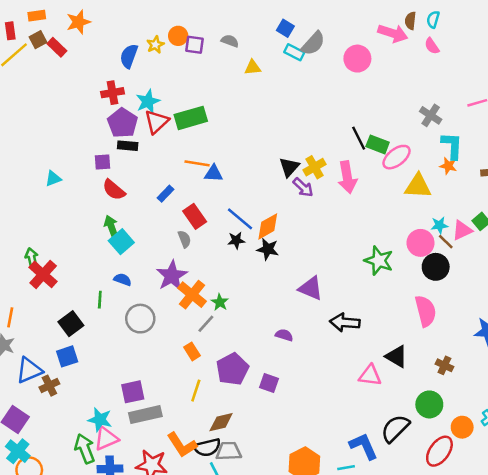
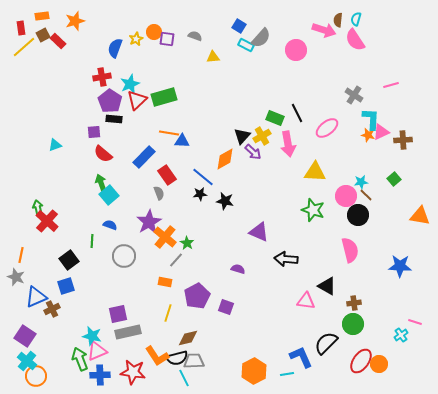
pink semicircle: (432, 46) -> (355, 40), size x1.6
green rectangle: (378, 144) -> (275, 118), moved
yellow triangle: (418, 186) -> (315, 172), moved
blue rectangle: (166, 194) -> (144, 157), size x1.6
orange diamond: (268, 226) -> (225, 159), moved
pink triangle: (462, 230) -> (381, 132), moved
orange rectangle: (192, 351) -> (165, 282), turned -48
brown cross: (444, 365) -> (354, 303), moved, turned -32
orange circle: (462, 427) -> (379, 364), moved

